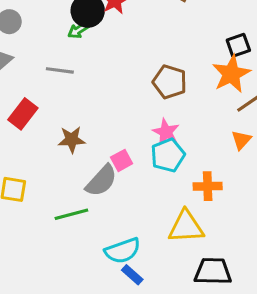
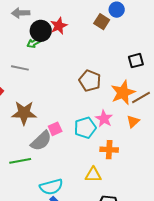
orange star: (231, 74) -> (123, 93), moved
pink star: (166, 132) -> (104, 119), moved
brown star: (72, 140) -> (24, 113), size x1.4
yellow triangle: (186, 227) -> (93, 175), size x0.7

